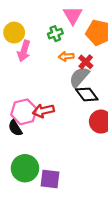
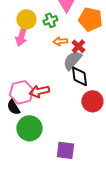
yellow circle: (14, 33) -> (26, 19), moved
black diamond: (87, 94) -> (79, 76), turned 30
green circle: (25, 168) -> (29, 128), moved
purple square: (50, 179) -> (65, 150), moved

